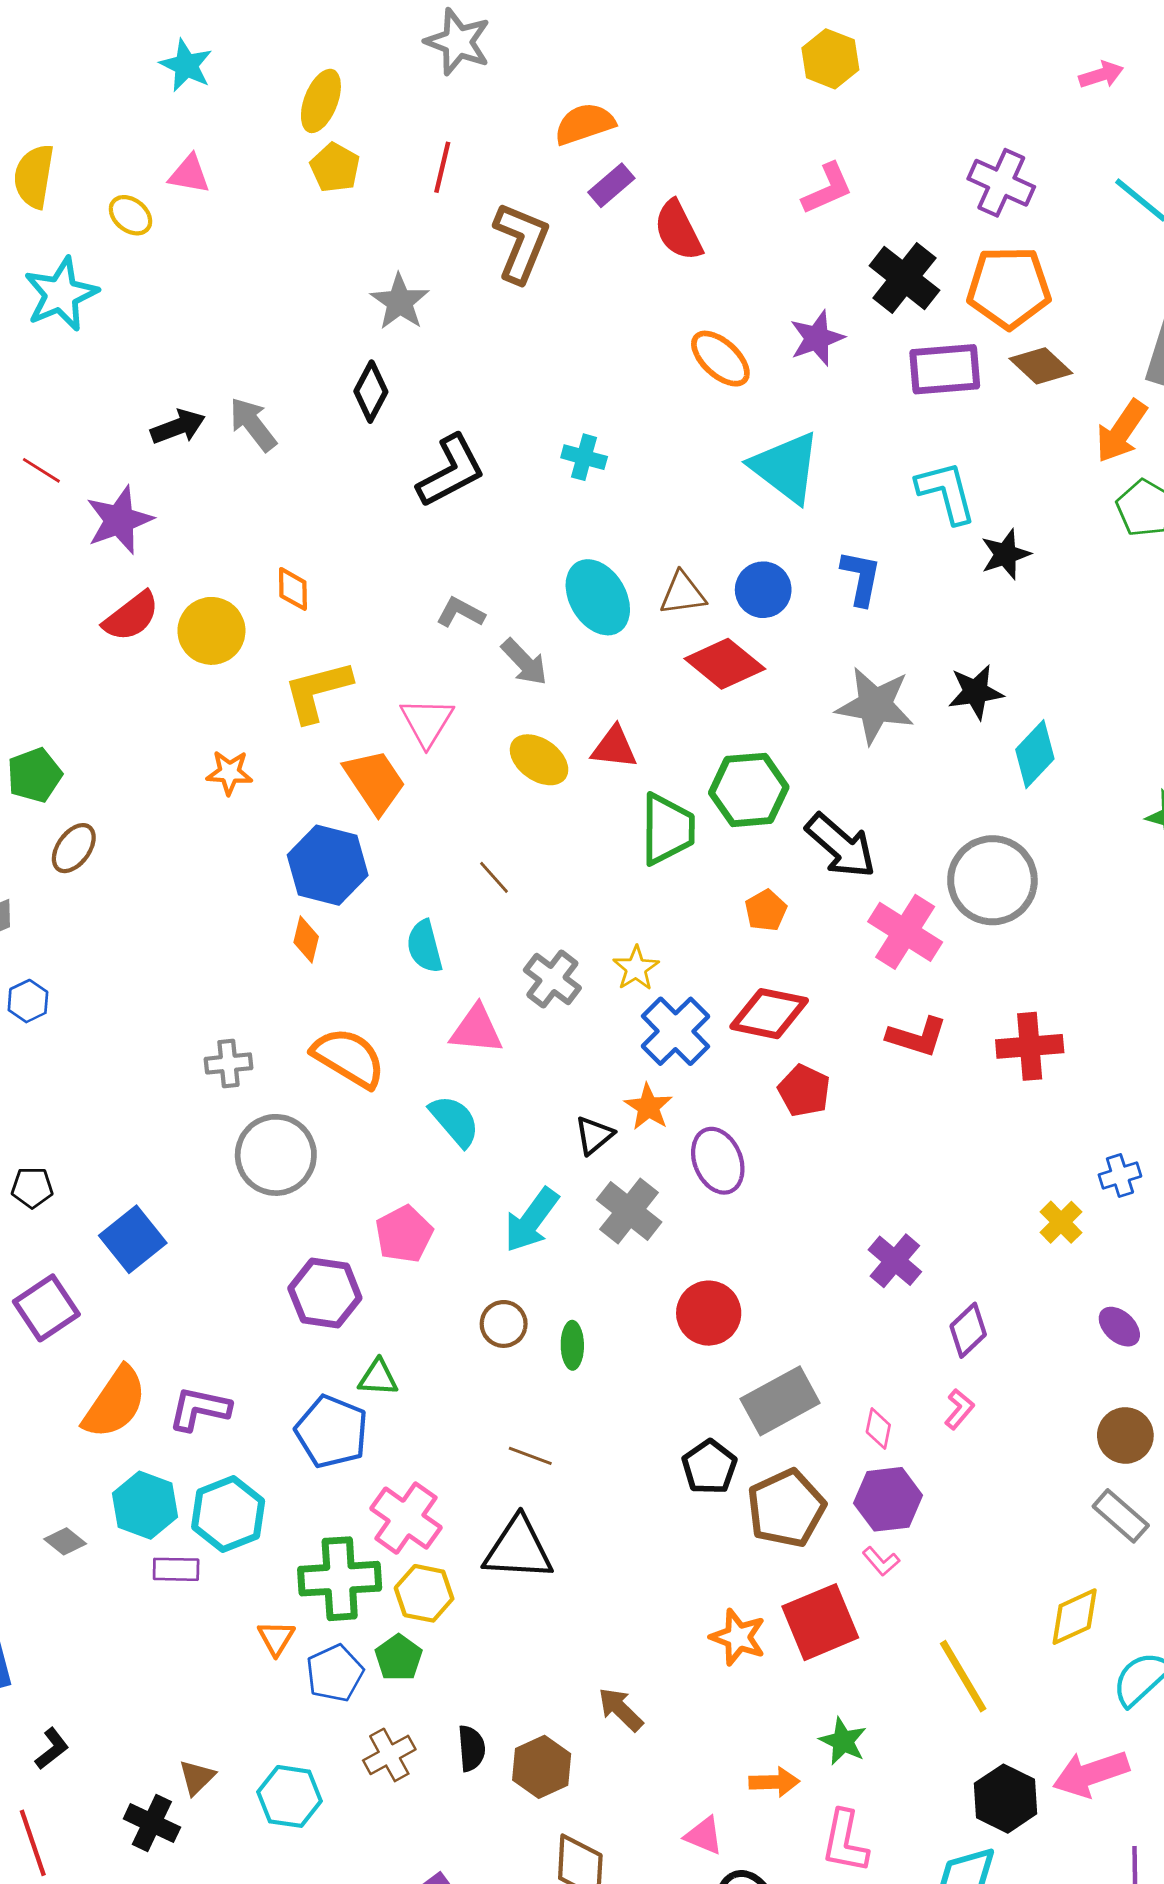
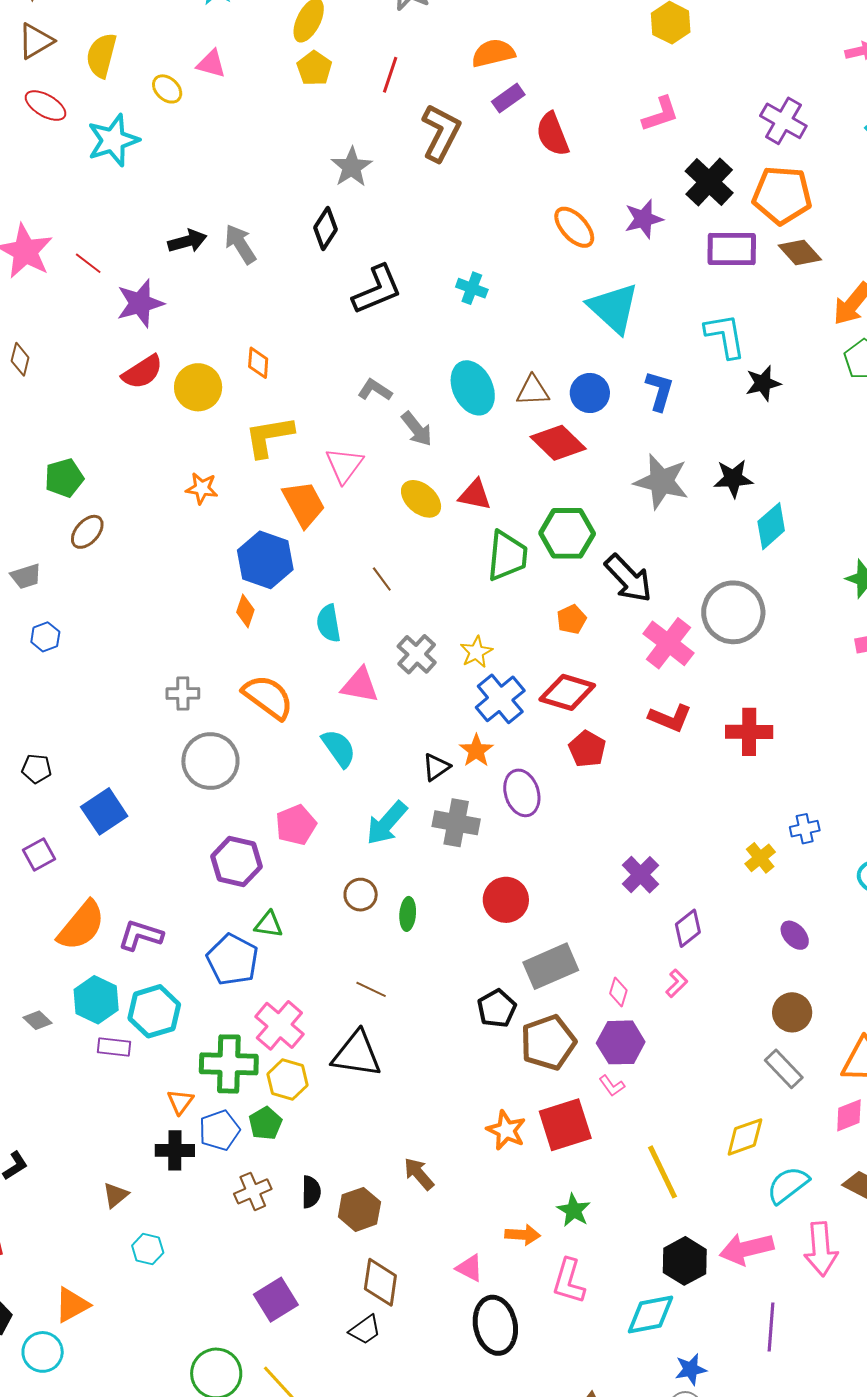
gray cross: (629, 1211) -> (456, 823), turned -33
purple square: (46, 1308) -> (39, 854), size x0.7
cyan hexagon: (290, 1796) -> (148, 1249), moved, size x0.7
black cross: (152, 1823) -> (175, 1150), moved, turned -30

